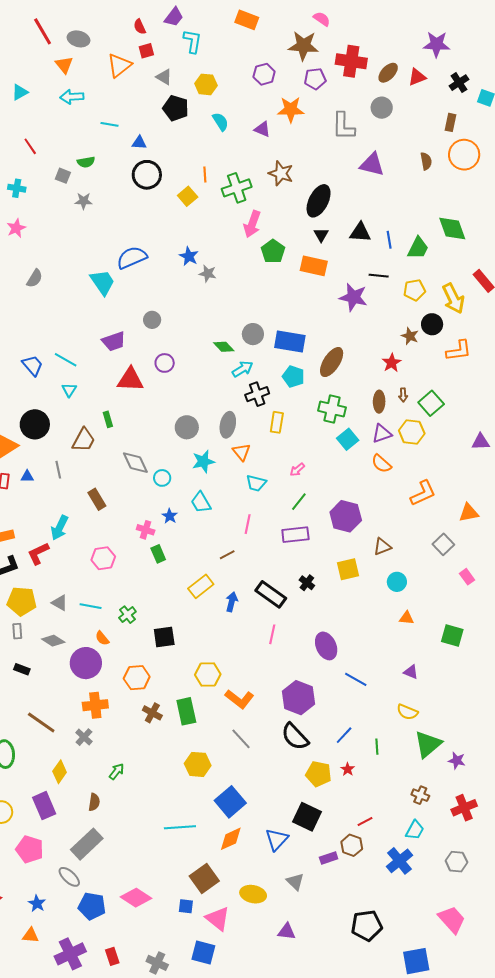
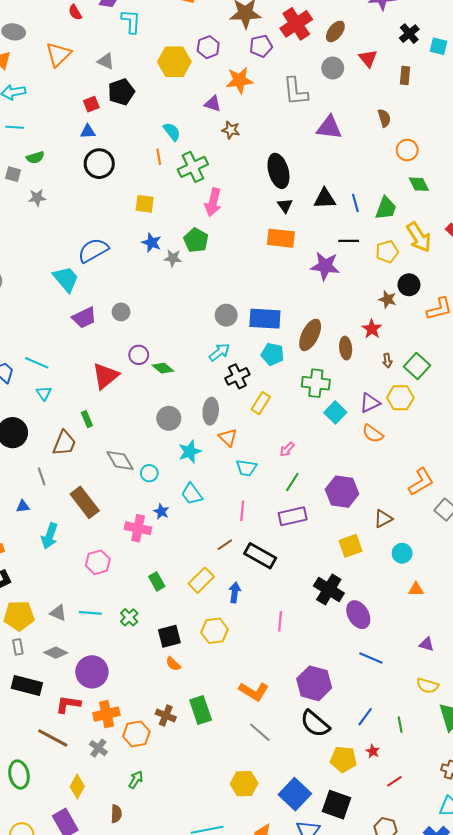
red square: (146, 51) -> (91, 104), moved
red cross: (351, 61) -> (296, 24), turned -36
red triangle: (417, 77) -> (368, 58), moved, turned -42
yellow hexagon: (206, 84) -> (174, 62), moved, size x1.4
black pentagon: (176, 108) -> (121, 92), turned -30
cyan semicircle: (221, 122) -> (172, 132), moved
cyan line: (109, 124) -> (15, 127), moved
orange circle: (464, 155) -> (407, 150), moved, size x0.7
brown star: (281, 173) -> (231, 130), moved, size x0.7
yellow square: (188, 196) -> (145, 204), moved, turned -36
black ellipse: (319, 201) -> (278, 171), turned -36
green diamond: (452, 228) -> (419, 184), size x0.7
green pentagon: (273, 251) -> (196, 240), moved
yellow arrow: (453, 299) -> (419, 237), moved
purple trapezoid: (114, 341) -> (84, 318), moved
green diamond: (224, 347) -> (163, 368), moved
red triangle: (130, 380) -> (105, 376), turned -36
brown ellipse: (379, 402) -> (346, 348), moved
yellow rectangle: (277, 422) -> (261, 403), turned 30
blue triangle: (27, 476) -> (23, 506), moved
orange L-shape: (423, 493) -> (421, 482), moved
brown rectangle: (97, 499) -> (85, 502), size x1.4
pink cross: (146, 530) -> (138, 528), size x1.4
red L-shape: (38, 553) -> (68, 704), moved, turned 40
green rectangle: (158, 554) -> (157, 581), moved
black cross: (307, 583) -> (329, 589), moved, size x1.8
black rectangle: (271, 594) -> (260, 556), moved
orange semicircle: (102, 638) -> (173, 664), moved
purple ellipse: (326, 646) -> (358, 615), moved
black rectangle: (22, 669) -> (27, 686), size x1.8
yellow hexagon: (208, 675) -> (215, 631), moved
orange hexagon: (137, 678) -> (136, 734), moved
yellow hexagon: (198, 764) -> (244, 784), moved
blue square: (230, 802) -> (295, 794), moved
red line: (365, 821) -> (394, 781), moved

